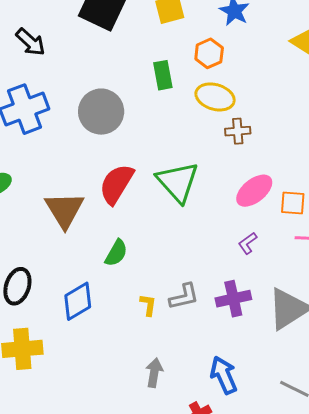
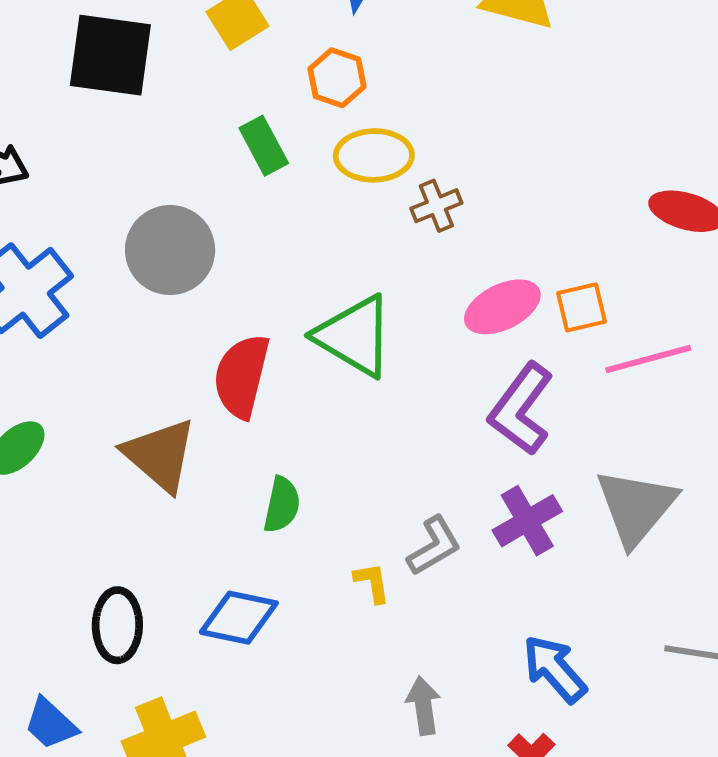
pink ellipse: (254, 191) -> (502, 307), turned 30
purple L-shape: (248, 243) -> (521, 409), size x2.0
blue diamond: (78, 301) -> (239, 618), turned 60

